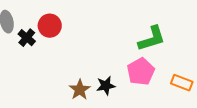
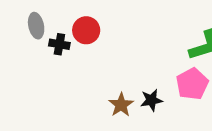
black cross: (27, 38) -> (59, 44), turned -30

